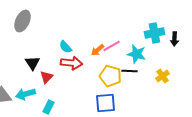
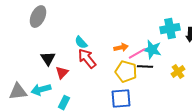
pink line: (111, 46) -> (137, 54), moved
orange arrow: (97, 50) -> (121, 48), moved, turned -152
red arrow: (71, 63) -> (87, 59), turned -135

